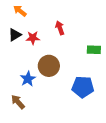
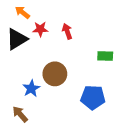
black triangle: (15, 35) -> (17, 39), size x1.5
red star: (33, 38) -> (40, 29), moved

